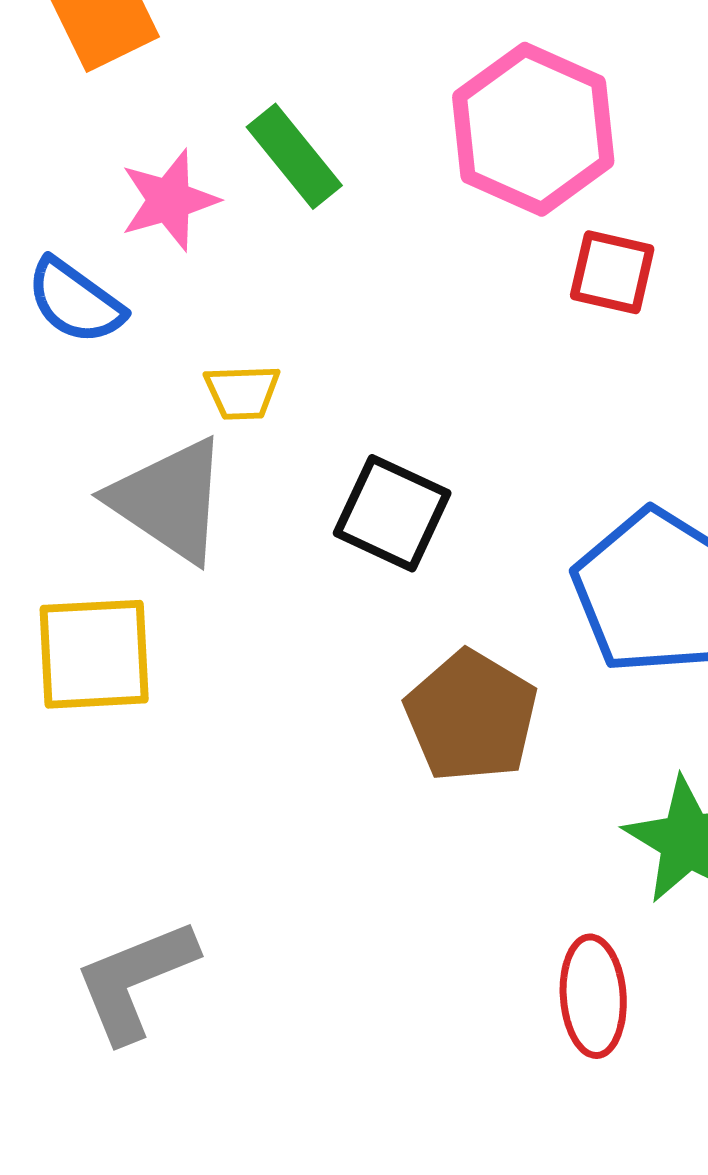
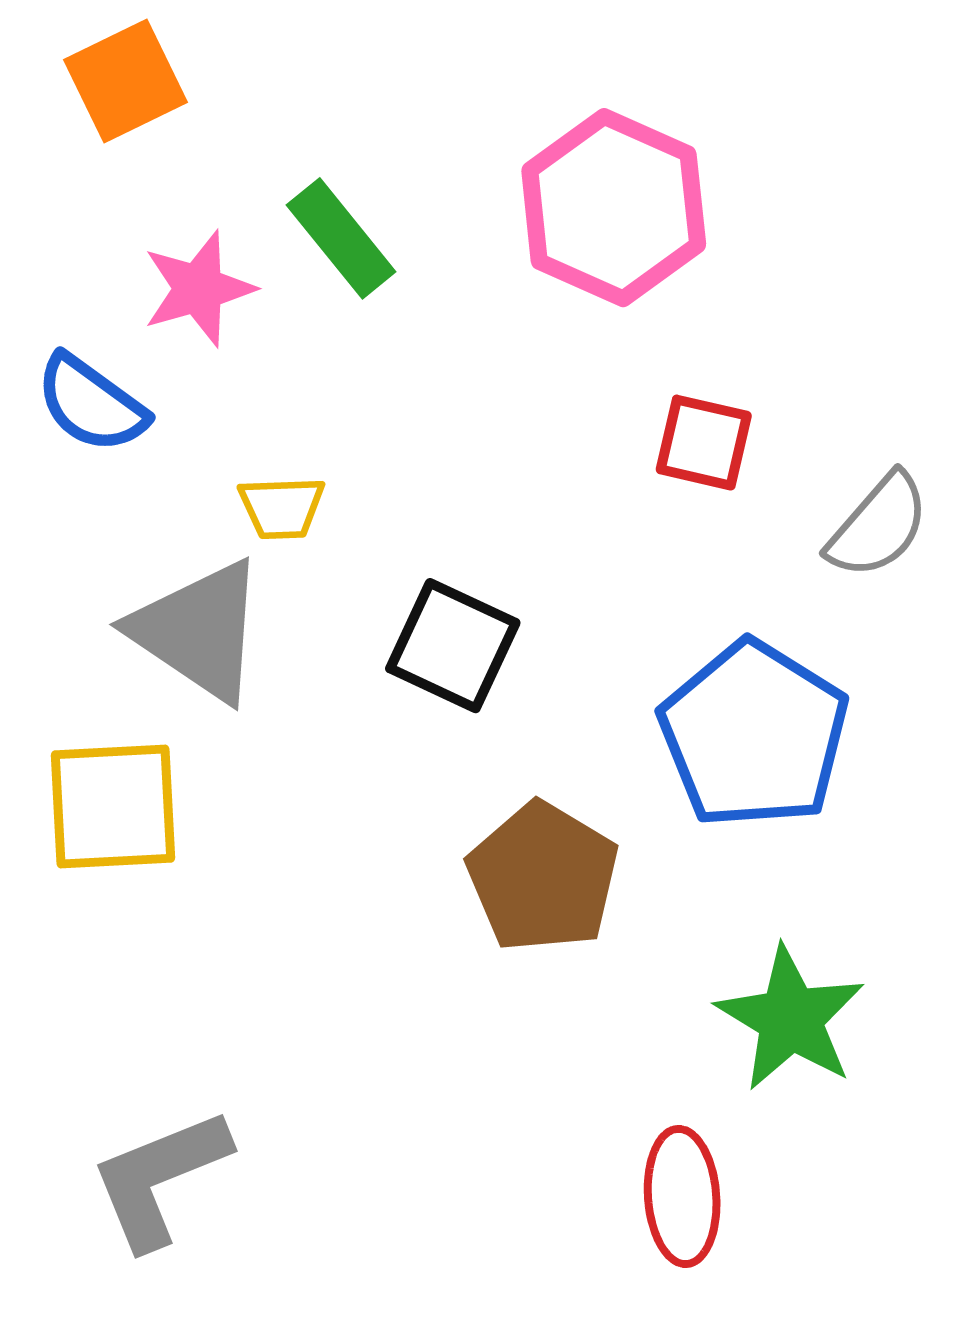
red square: (612, 272) -> (704, 443), moved

